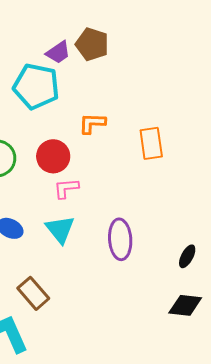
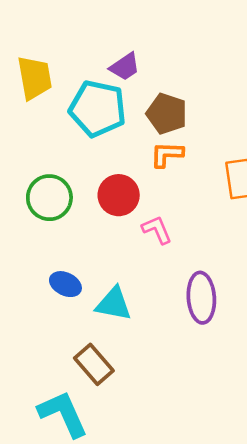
brown pentagon: (92, 44) -> (167, 114), moved
pink L-shape: (66, 188) -> (157, 230), moved, turned 72
cyan triangle: (60, 229) -> (114, 304), moved, turned -40

